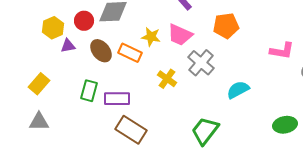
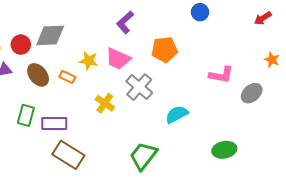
orange rectangle: (130, 53) -> (67, 77), size x0.7

